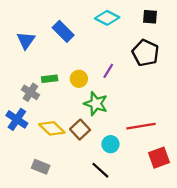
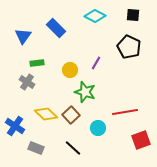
green rectangle: (50, 79) -> (37, 63), moved
blue cross: (17, 119) -> (15, 126), moved
black line: (100, 170) -> (73, 148), moved

